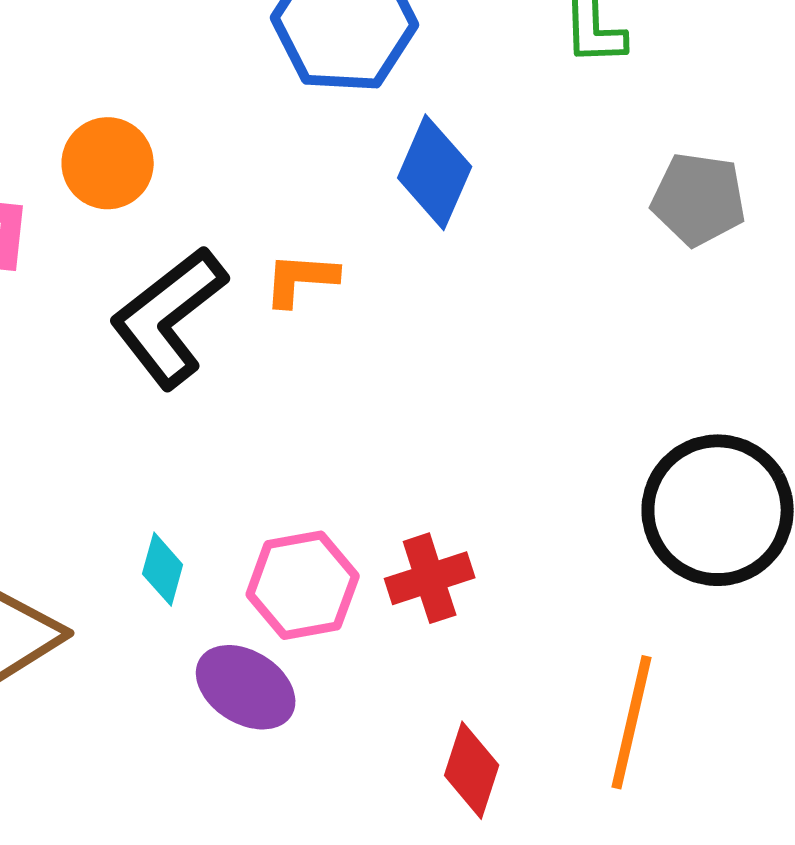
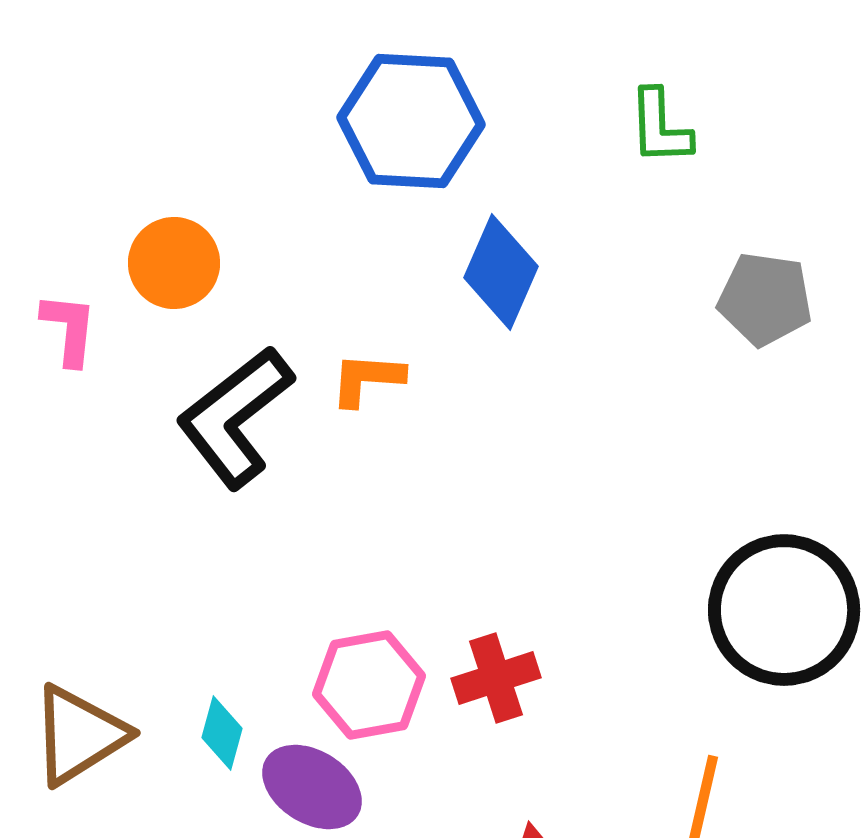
cyan diamond: (163, 569) -> (222, 733), moved

